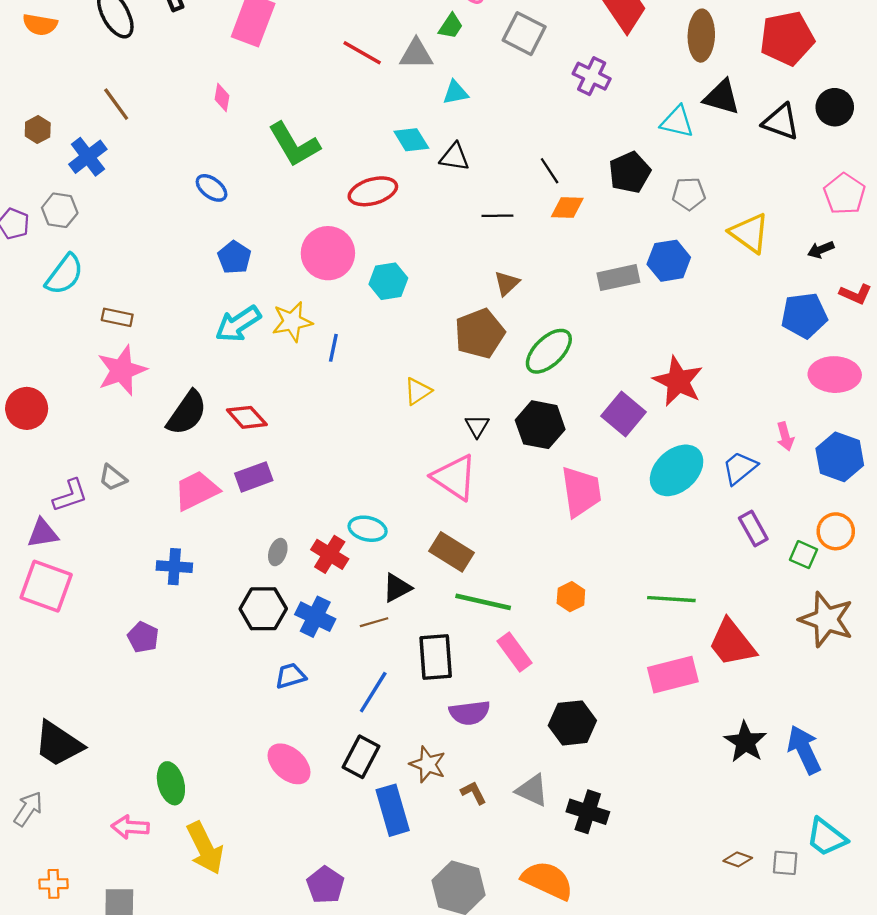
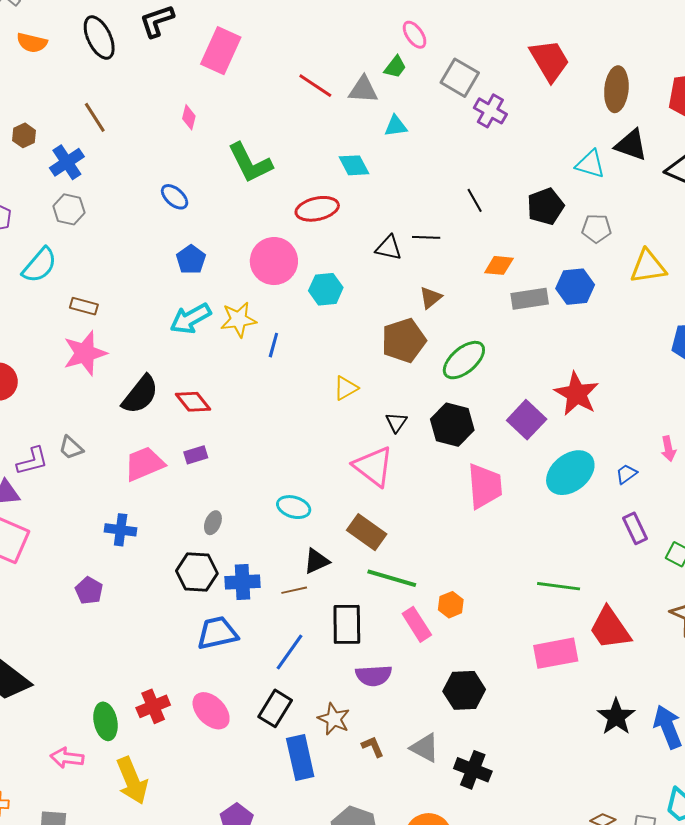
purple cross: (592, 76) -> (490, 111), moved
black triangle: (455, 157) -> (389, 248), moved
orange diamond: (567, 208) -> (499, 265), moved
gray hexagon: (60, 210) -> (69, 209), moved
yellow triangle: (749, 233) -> (648, 267), turned -48
blue trapezoid: (740, 468) -> (626, 474), size x0.7
purple rectangle: (254, 477) -> (196, 455), size x0.7
red cross: (330, 554) -> (153, 706), moved, turned 32
orange hexagon: (571, 597) -> (451, 605), moved
blue cross: (315, 617) -> (242, 582), turned -32
blue trapezoid: (291, 676) -> (217, 633), size x1.5

